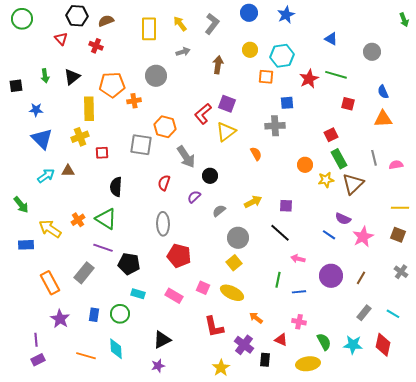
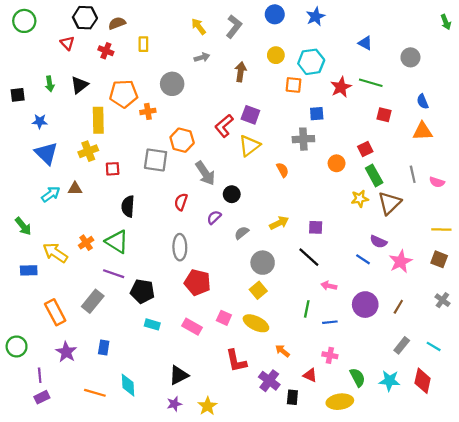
yellow rectangle: (149, 29) -> (143, 44), moved, size x0.6
orange circle: (305, 165) -> (337, 163), moved
pink semicircle: (396, 165) -> (437, 182), turned -152
green circle: (120, 314) -> (17, 346), moved
yellow star: (221, 368) -> (207, 406), moved

